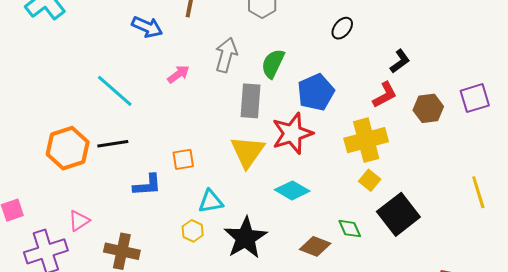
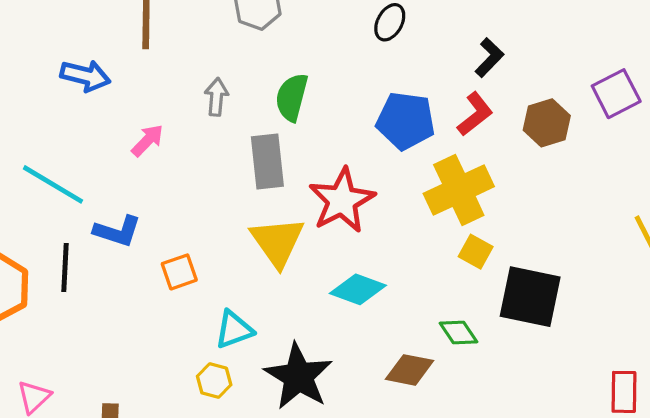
gray arrow: (226, 55) -> (216, 97), size x0.7
blue pentagon: (316, 92) -> (406, 121), moved, turned -30
black line: (113, 144) -> (65, 268), turned -68
blue L-shape: (147, 185) -> (117, 231), moved, turned 32
black square: (398, 214) -> (530, 297), turned -30

